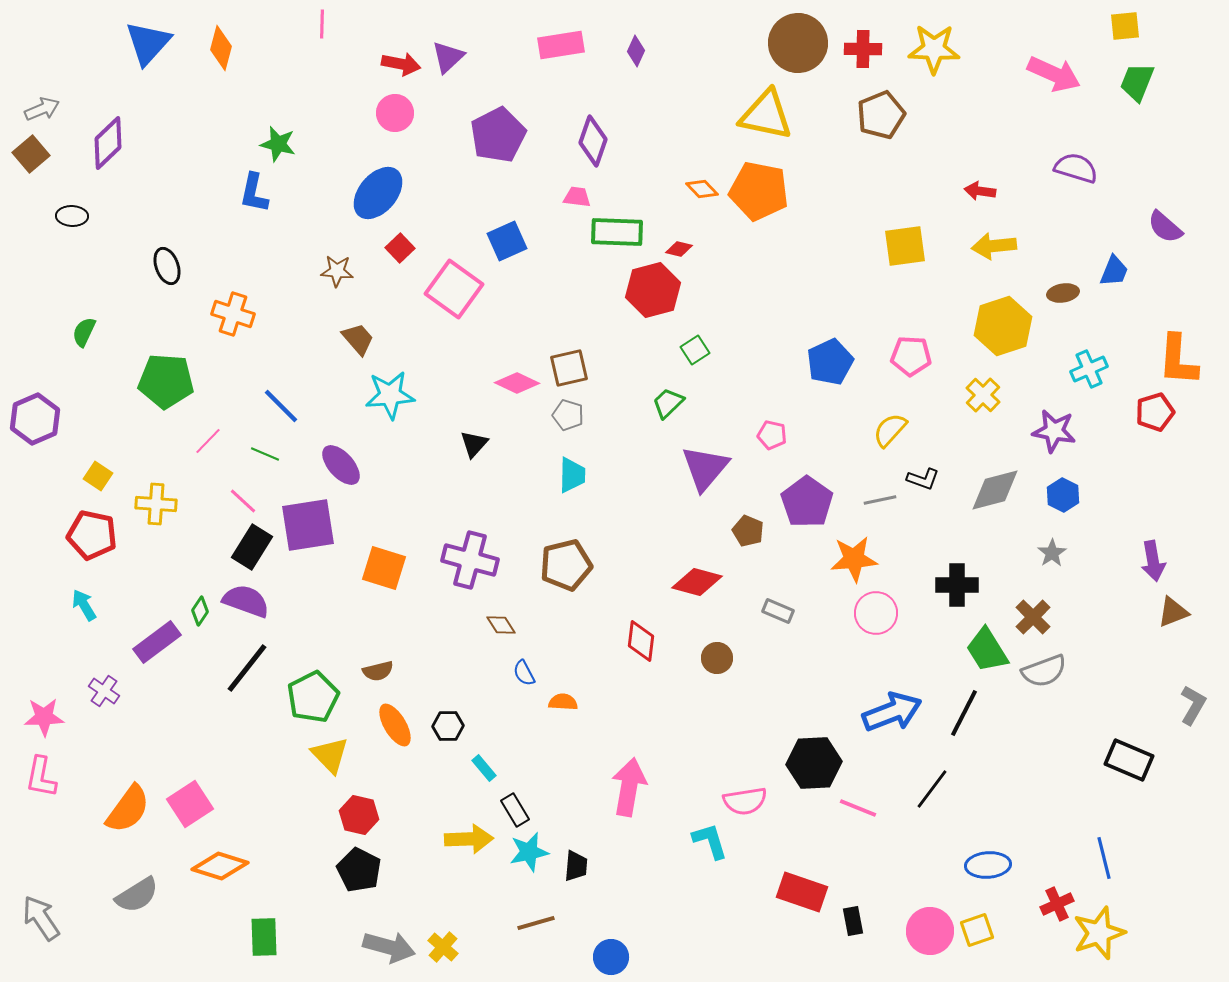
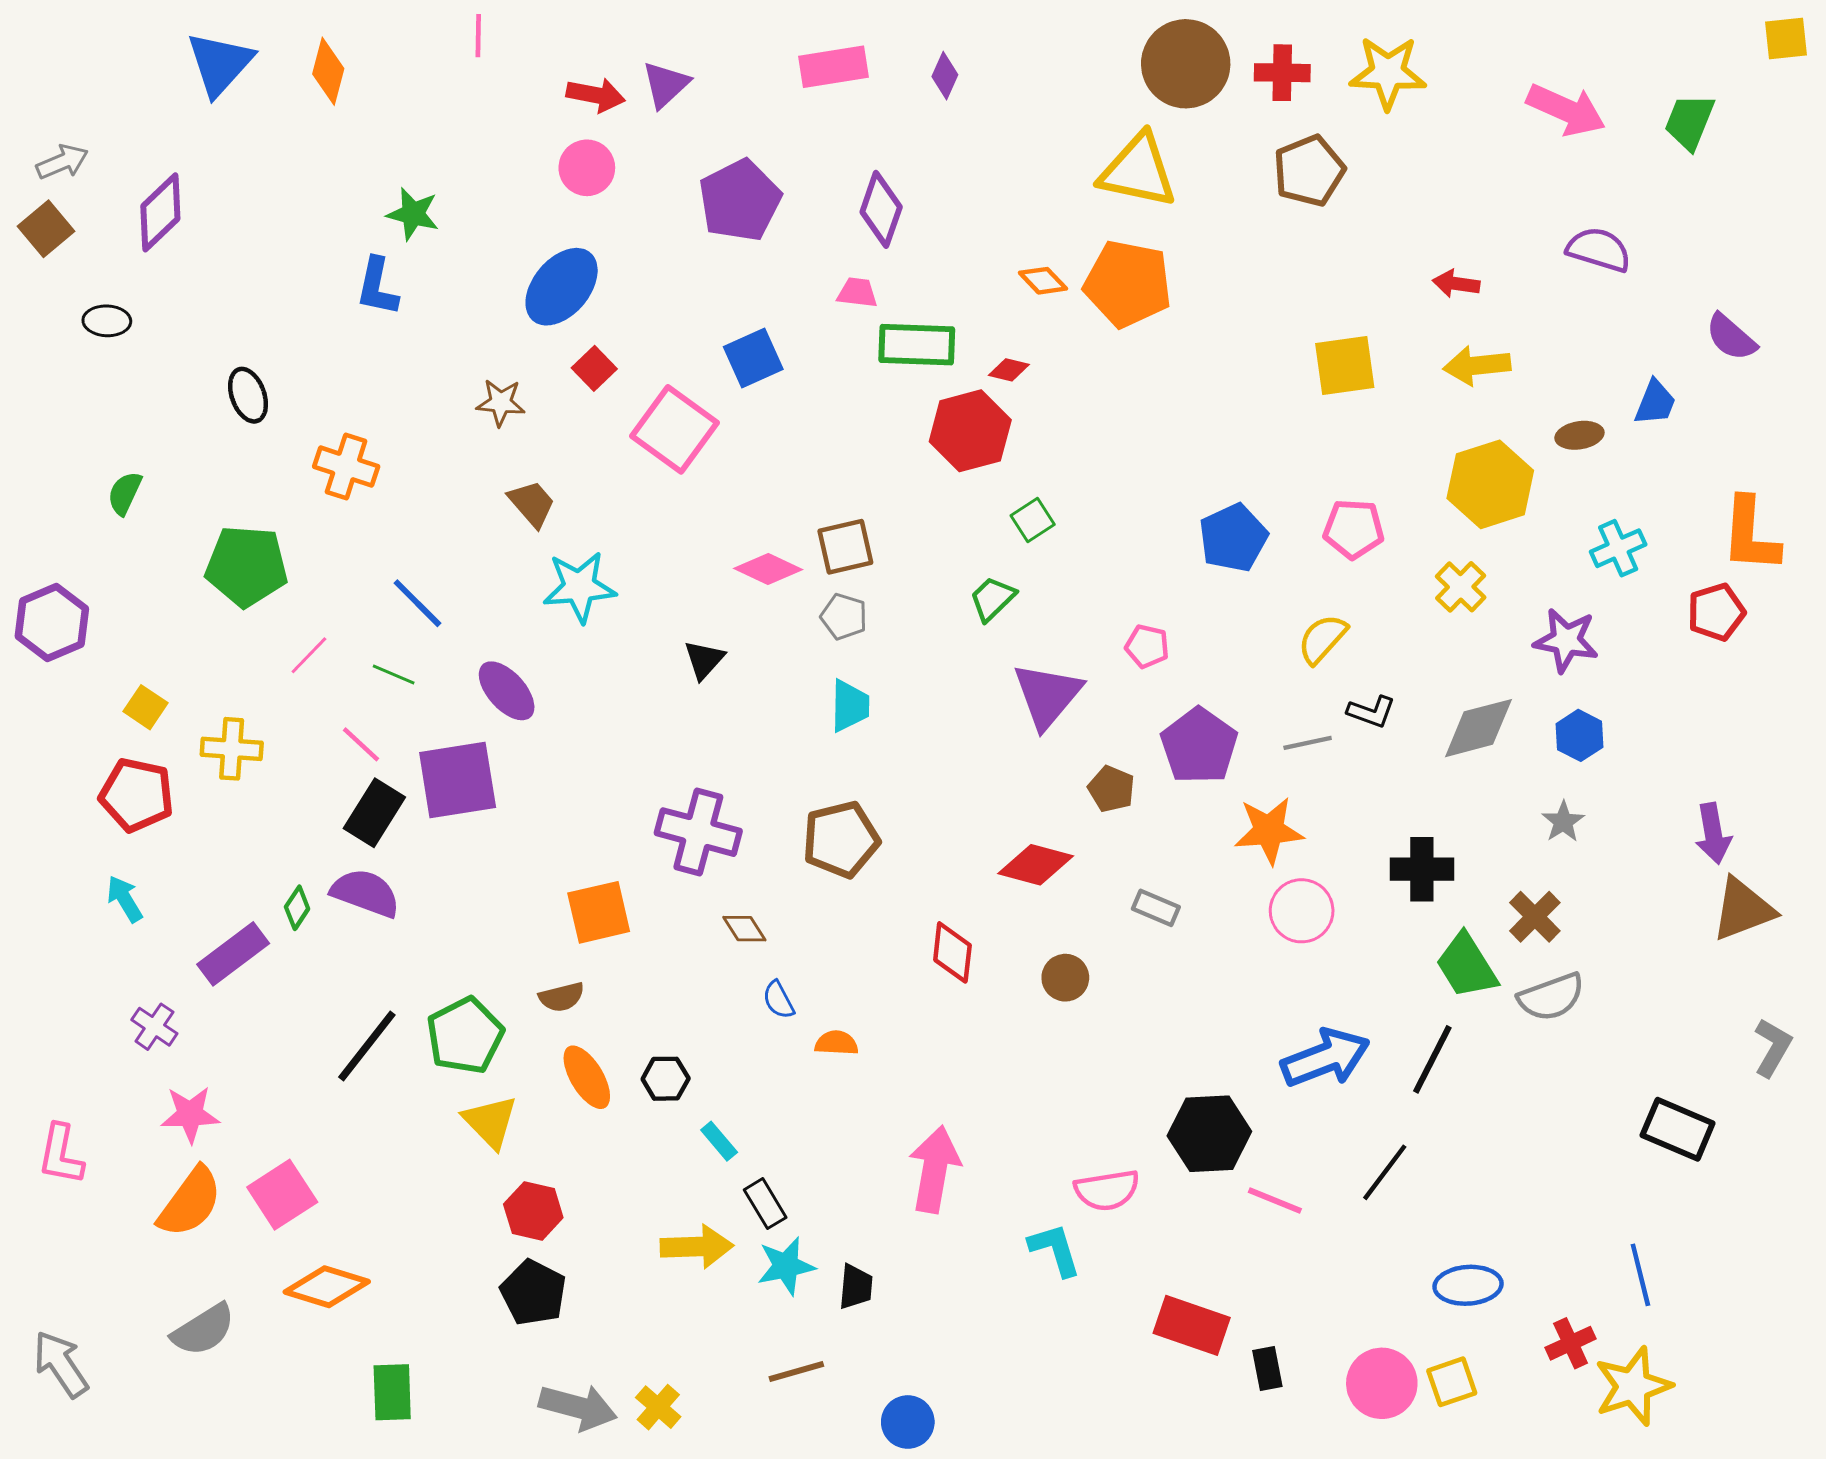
yellow square: (1125, 26) -> (1786, 39), moved
orange square: (384, 568) -> (599, 912), moved, turned -30
brown triangle: (1173, 612) -> (1743, 909), size x1.4
black line: (247, 668) -> (367, 1046), moved
pink star: (44, 717) -> (190, 1114), moved

